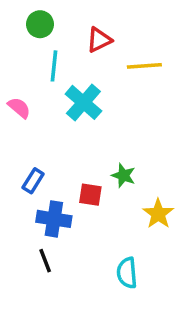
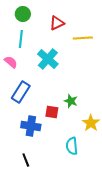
cyan line: (54, 66) -> (21, 39), moved
blue rectangle: (33, 181) -> (21, 92), moved, size x1.5
black line: (45, 261) -> (26, 160), moved
cyan semicircle: (127, 273) -> (72, 146), moved

